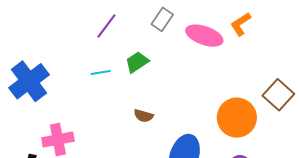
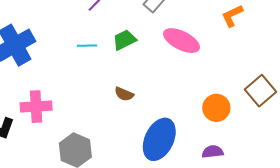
pink ellipse: (204, 36) -> (182, 41), moved
orange circle: (237, 118) -> (216, 108), size x0.7

